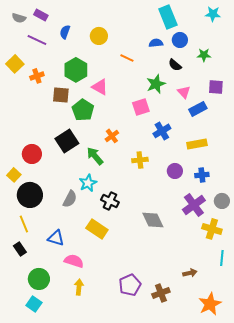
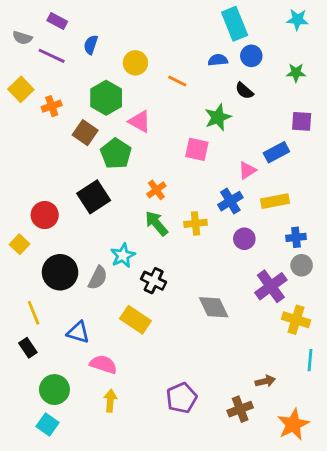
gray semicircle: (19, 18) -> (22, 38), moved
yellow circle: (99, 36) -> (135, 63), moved
green star: (204, 55) -> (296, 73), moved
pink triangle: (184, 92) -> (247, 170), moved, turned 40
brown square: (61, 95) -> (85, 133), turned 30
pink square: (141, 107) -> (197, 149), turned 30
blue cross: (162, 131) -> (230, 201), moved
green arrow: (95, 156) -> (156, 223), moved
blue cross: (202, 175) -> (296, 237), moved
black circle: (30, 195) -> (60, 272), moved
gray circle: (222, 201) -> (302, 265), moved
brown cross: (161, 293) -> (240, 409), moved

